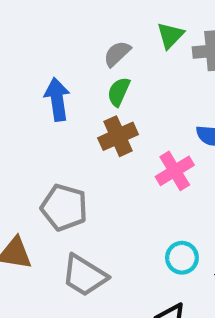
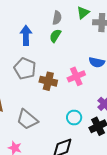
gray semicircle: (117, 54) -> (57, 18), turned 136
brown cross: (118, 136) -> (48, 81), moved, turned 30
gray pentagon: (64, 207) -> (25, 69), moved

